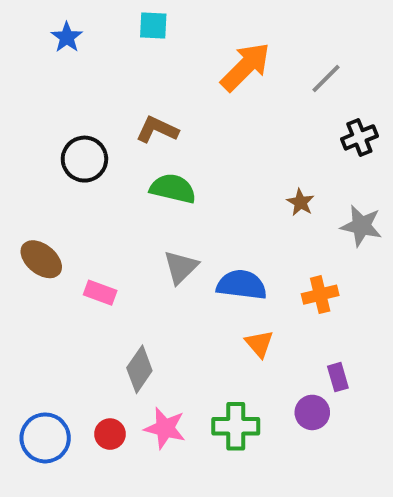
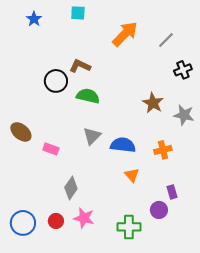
black circle: (84, 159) -> (56, 81), moved
brown star: (300, 202) -> (153, 103), size x1.5
green cross: (236, 426) -> (129, 227), moved

